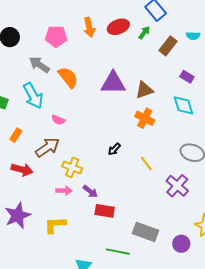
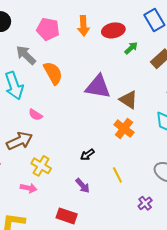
green arrow: (144, 33) -> (131, 48), moved
brown triangle: (144, 90) -> (129, 100), turned 42
purple cross: (177, 186) -> (145, 203), size x0.6
purple arrow: (90, 191) -> (83, 186), moved

